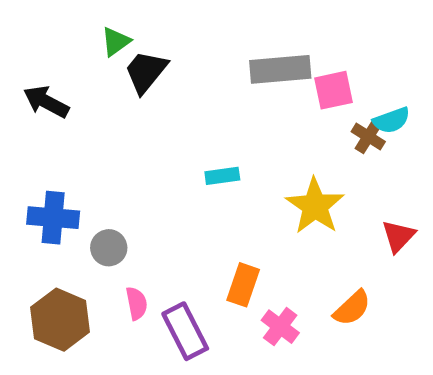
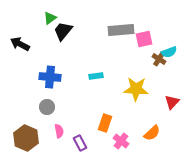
yellow star: (315, 206) -> (136, 89), turned -30
blue cross: (53, 218) -> (50, 77), moved
purple rectangle: (185, 331) -> (80, 143), size x0.7

